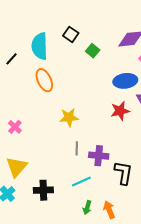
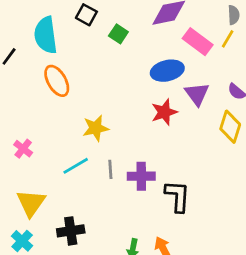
cyan line: (81, 181) -> (76, 166), moved

